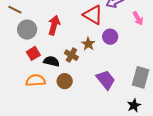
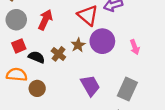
pink arrow: (138, 18) -> (135, 47), moved
purple circle: (110, 37) -> (102, 41), size x1.5
brown circle: (65, 81) -> (37, 88), moved

